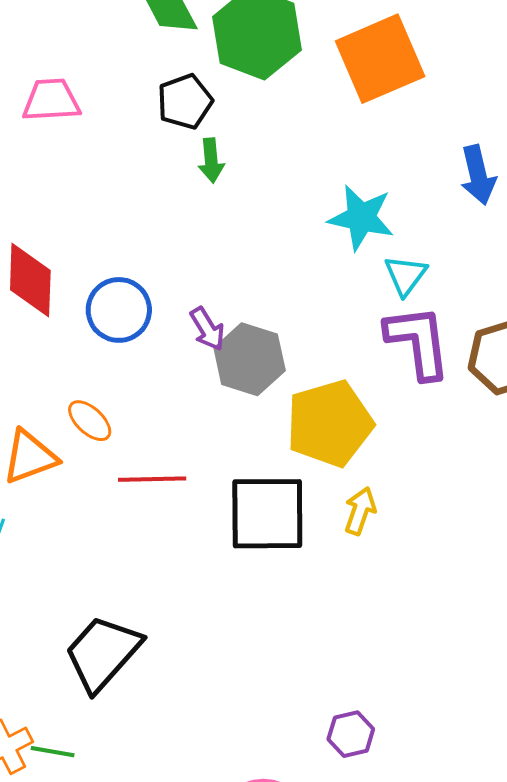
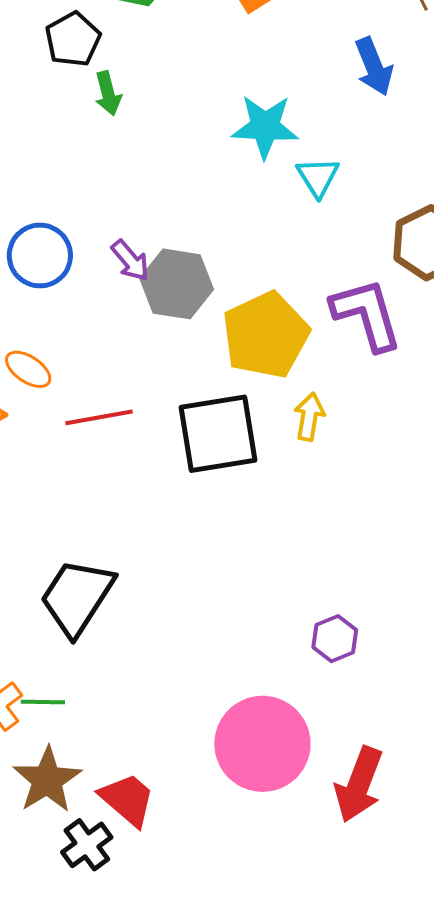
purple L-shape: (418, 342) -> (367, 314), moved

